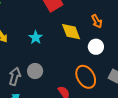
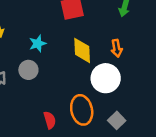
white circle: (96, 47) -> (106, 78), size x1.5
gray circle: (35, 71) -> (28, 70), moved

